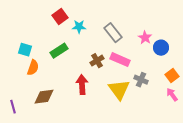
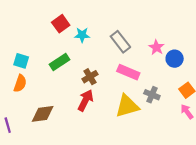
brown cross: (97, 61) -> (90, 77), moved
orange semicircle: (33, 68) -> (20, 83), moved
red arrow: (82, 85) -> (85, 100), turned 30
yellow triangle: (119, 90) -> (127, 106), turned 50

